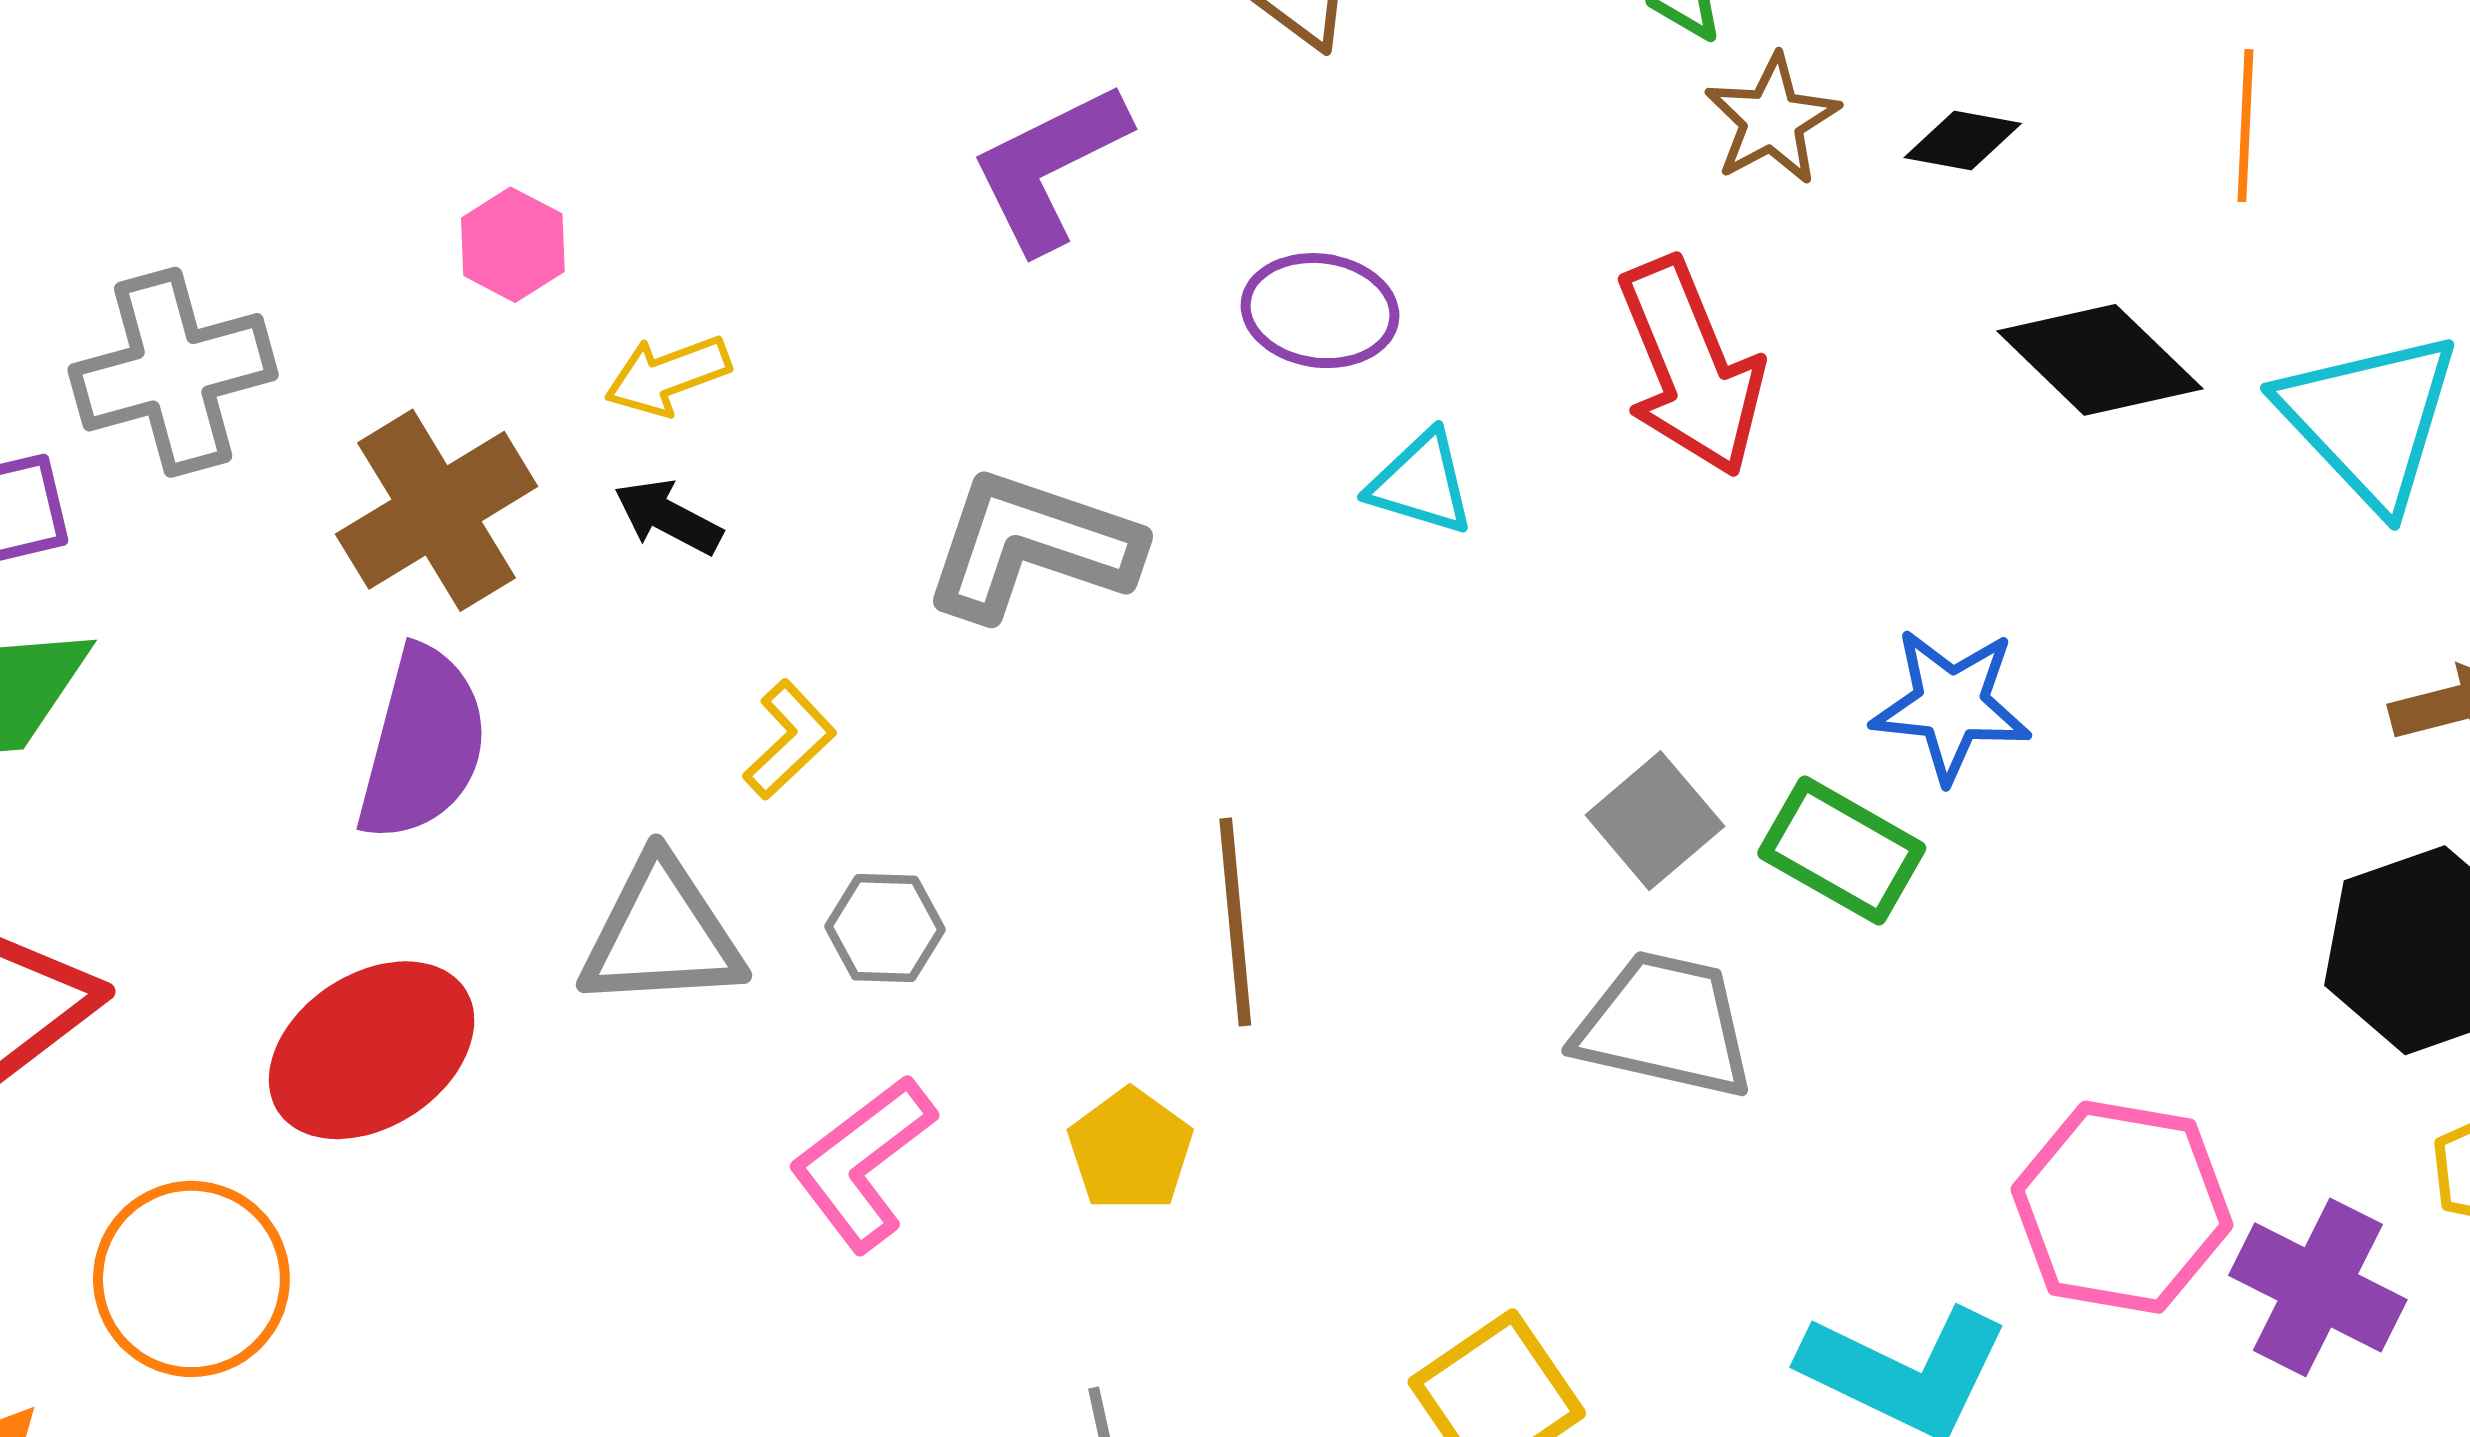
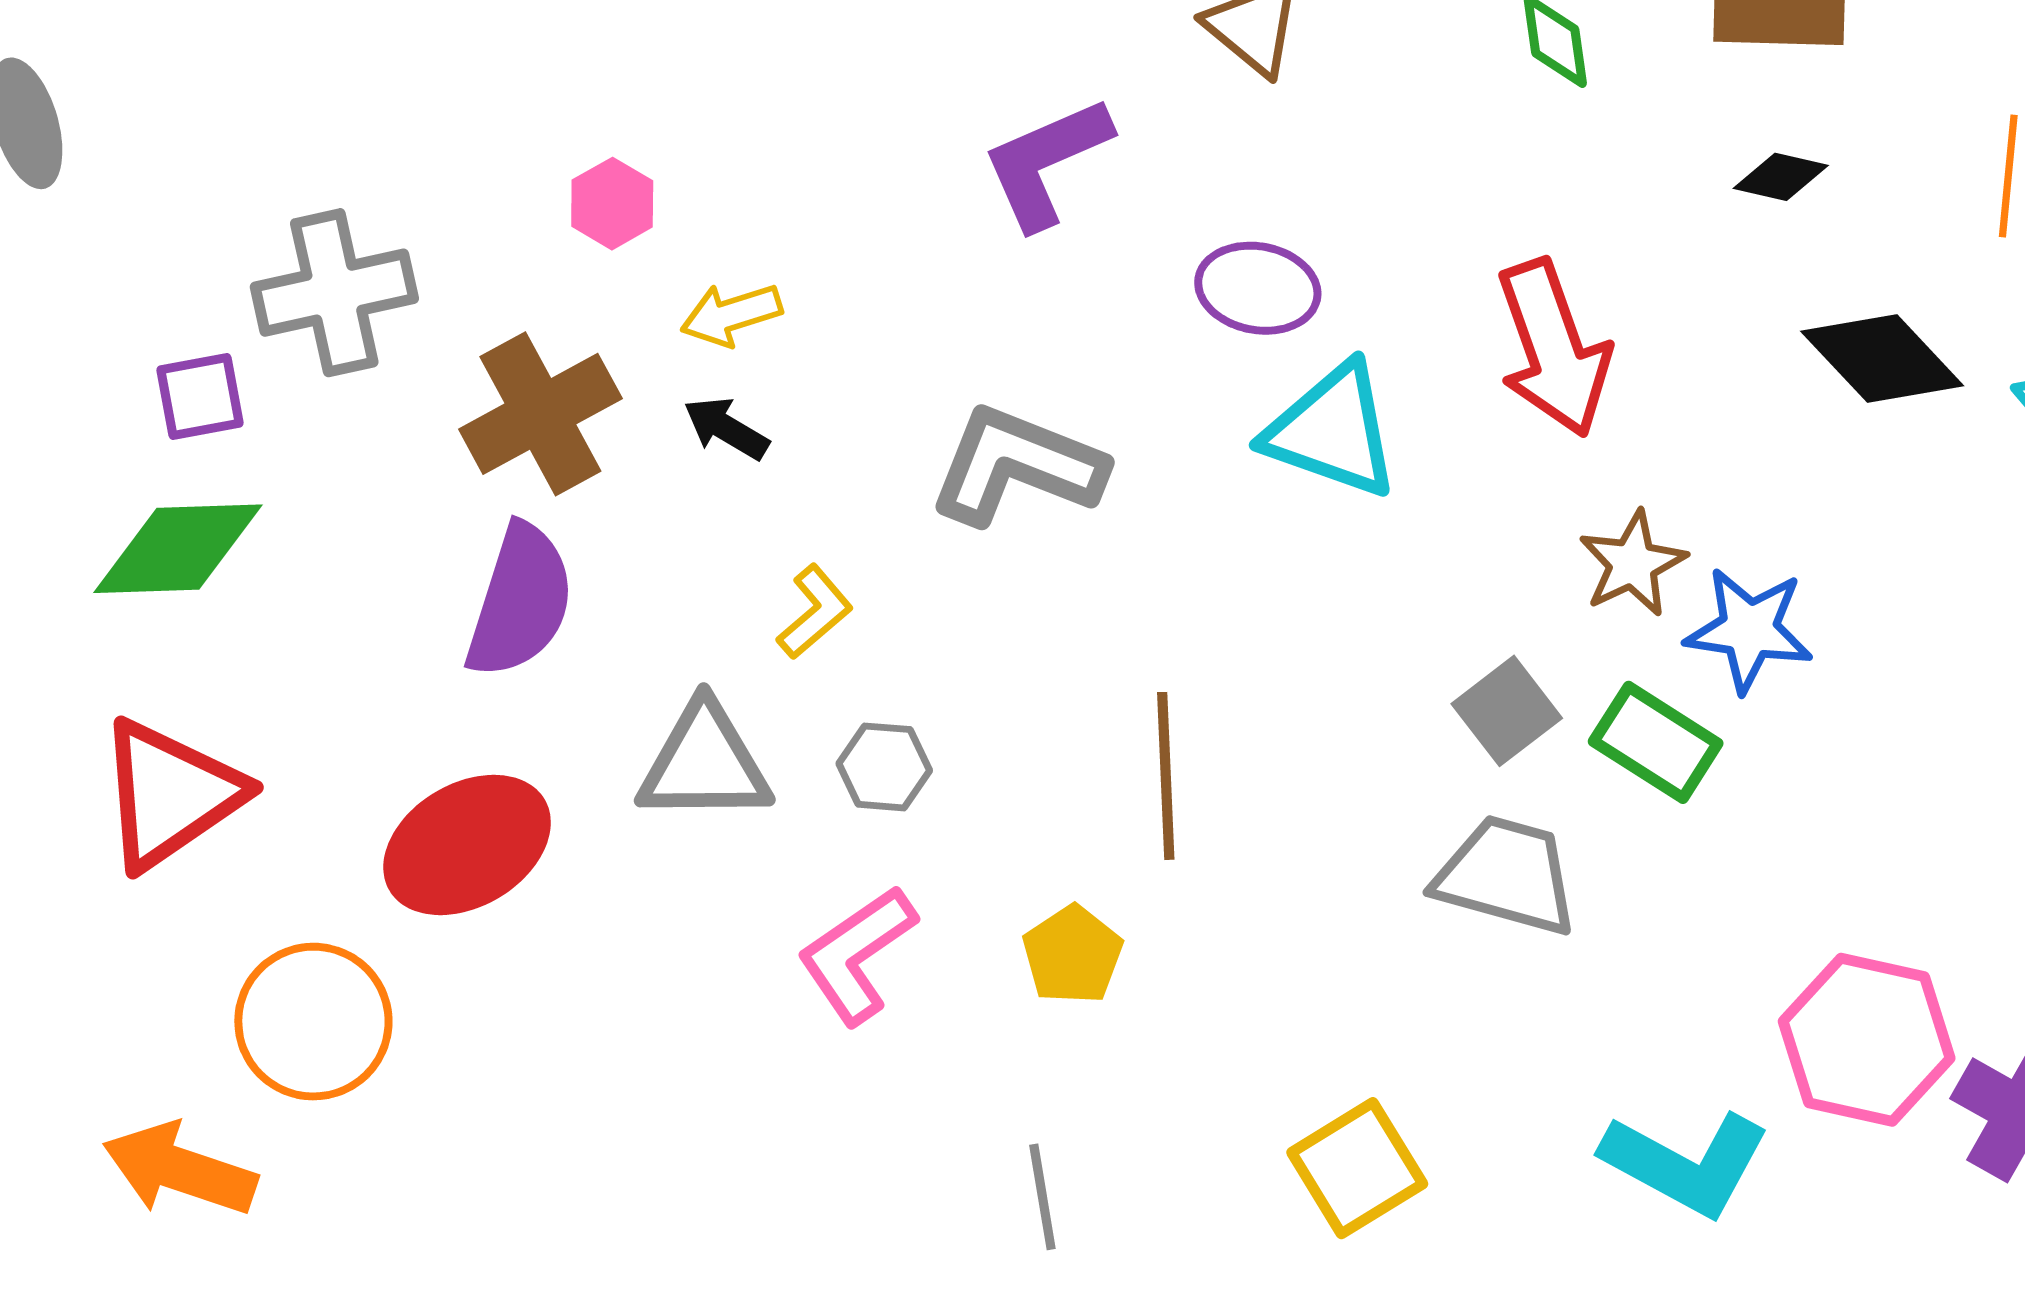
brown star: (1772, 120) -> (1633, 564), moved
cyan triangle: (1421, 483) -> (1332, 431), size x1.6

